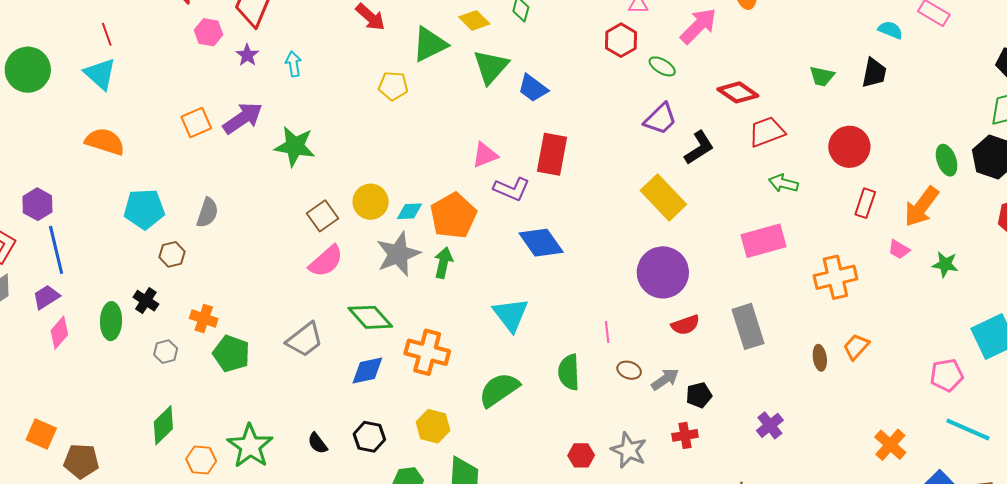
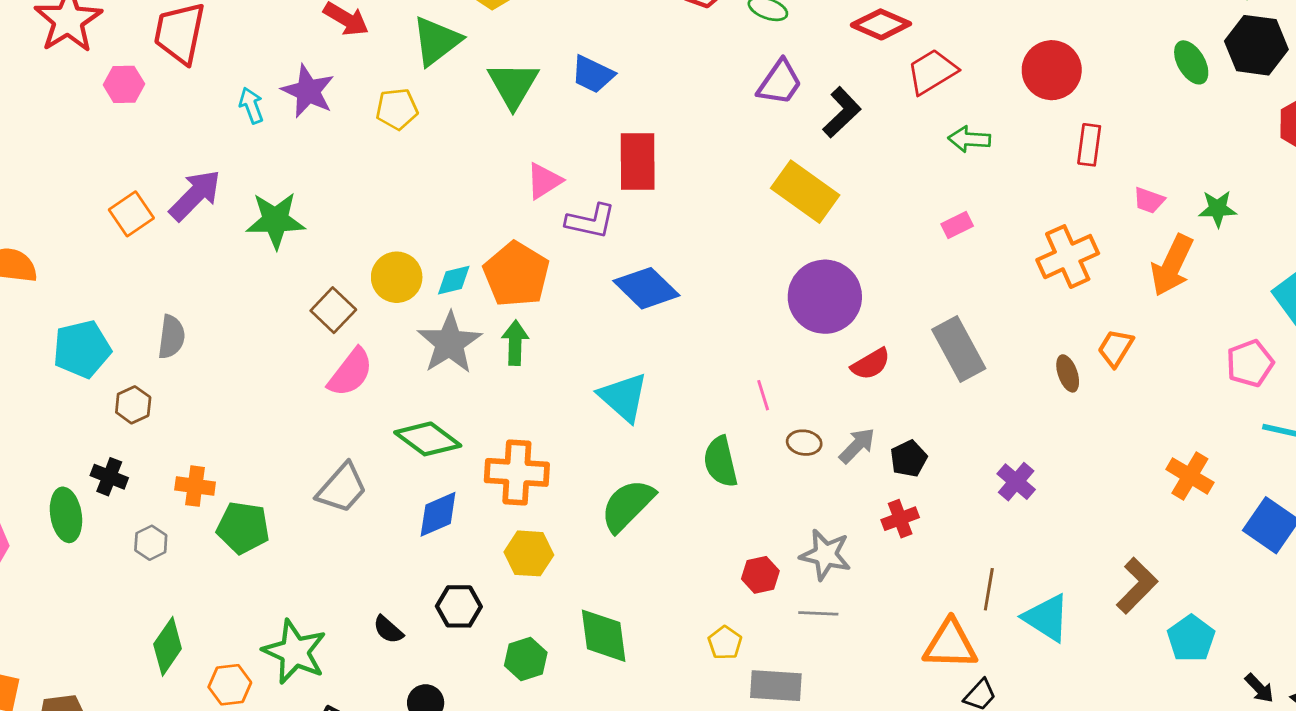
purple star: (247, 55) -> (308, 91), moved, size x1.6
green triangle: (491, 67) -> (513, 85), moved
orange arrow: (921, 207) -> (1172, 265), moved
pink rectangle: (764, 241) -> (957, 225), size x0.5
yellow hexagon: (433, 426) -> (529, 553), moved

